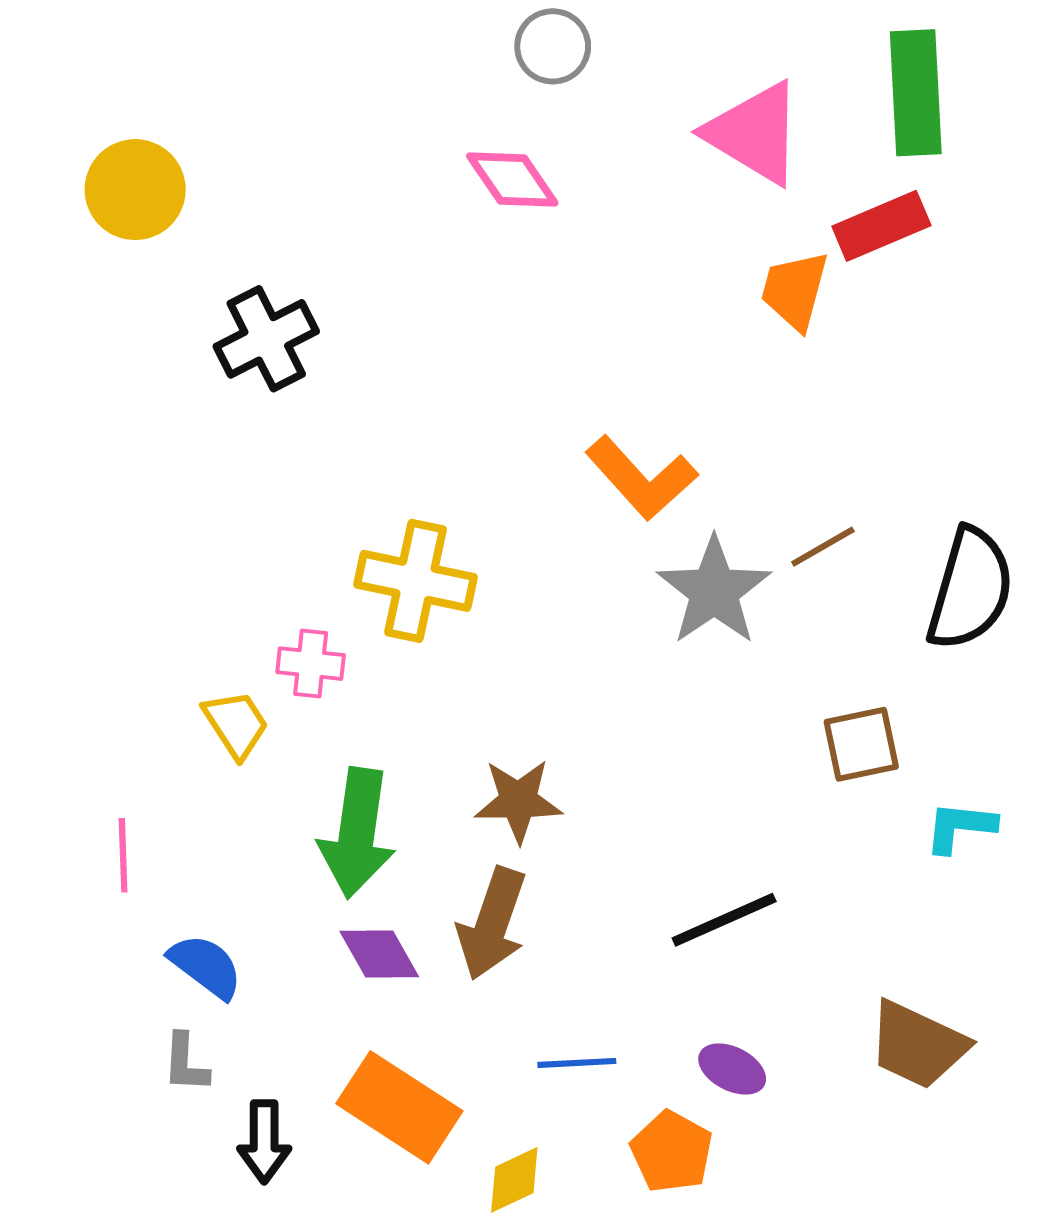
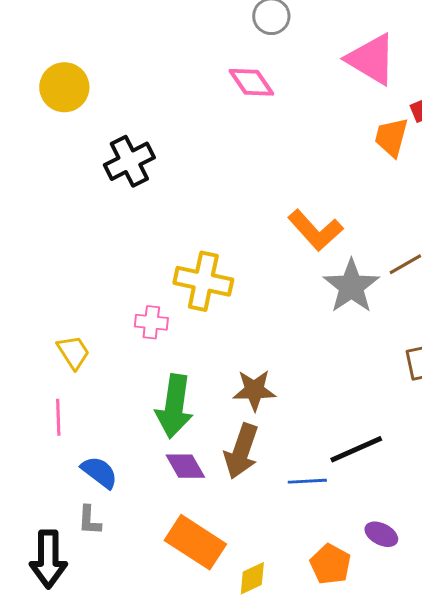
yellow trapezoid: (236, 724) -> (73, 352), moved
blue line: (577, 1063) -> (307, 481), moved
purple ellipse: (732, 1069) -> (381, 534), moved
black arrow: (264, 1142) -> (48, 559), moved, size x1.4

